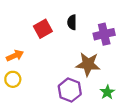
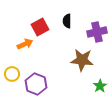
orange arrow: (15, 56) -> (25, 44), moved
purple hexagon: (70, 90) -> (36, 84), moved

